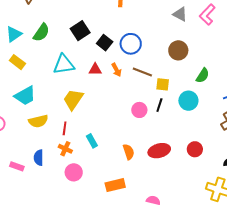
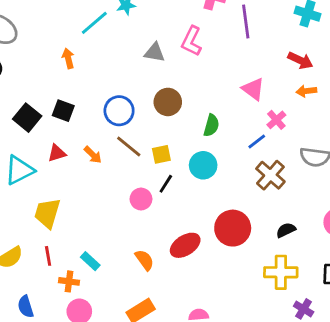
black square: (105, 43) -> (63, 111), moved
blue circle: (131, 44) -> (119, 111), moved
red triangle: (95, 69) -> (57, 153), moved
brown line: (142, 72) -> (129, 146), turned 36
black line: (159, 105) -> (166, 184), turned 32
orange cross: (65, 149) -> (69, 281), moved
red circle: (195, 149) -> (233, 228), size x1.6

